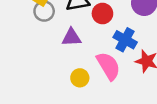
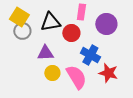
yellow circle: (80, 78) -> (52, 73), moved

